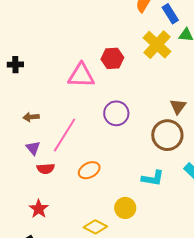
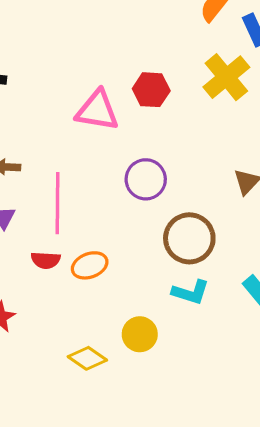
pink line: (65, 135) -> (57, 203), turned -39
brown circle: (167, 135) -> (189, 238), moved
red semicircle: (46, 169) -> (46, 260), moved

